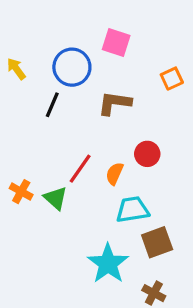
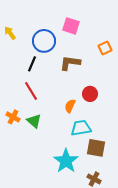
yellow arrow: (16, 69) -> (10, 33), moved
red line: (80, 169) -> (31, 91), moved, turned -66
brown square: (157, 242) -> (96, 148), turned 30

